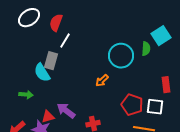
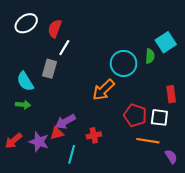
cyan semicircle: (42, 73) -> (25, 81), moved
orange arrow: (102, 81) -> (103, 90), size x1.6
purple arrow: (66, 111) -> (65, 122), turned -66
red triangle: (48, 117) -> (57, 133), moved

